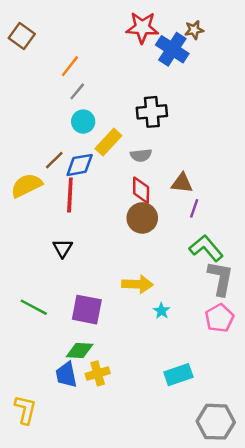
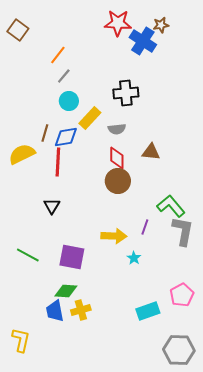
brown line: (54, 160) -> (45, 133), turned -30
purple line: (194, 208) -> (145, 227), moved
pink pentagon: (219, 318) -> (182, 295), moved

